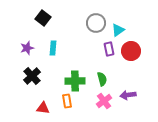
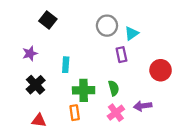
cyan rectangle: (53, 48) -> (66, 65), moved
red circle: (131, 51) -> (161, 70), moved
red triangle: (43, 108) -> (39, 120), moved

